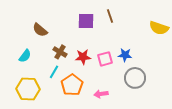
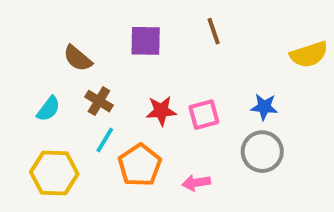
purple square: (86, 21) -> (146, 41), moved
yellow semicircle: (159, 28) -> (309, 54), turned -36
brown cross: (60, 52) -> (99, 101), moved
blue star: (125, 55) -> (264, 107), moved

